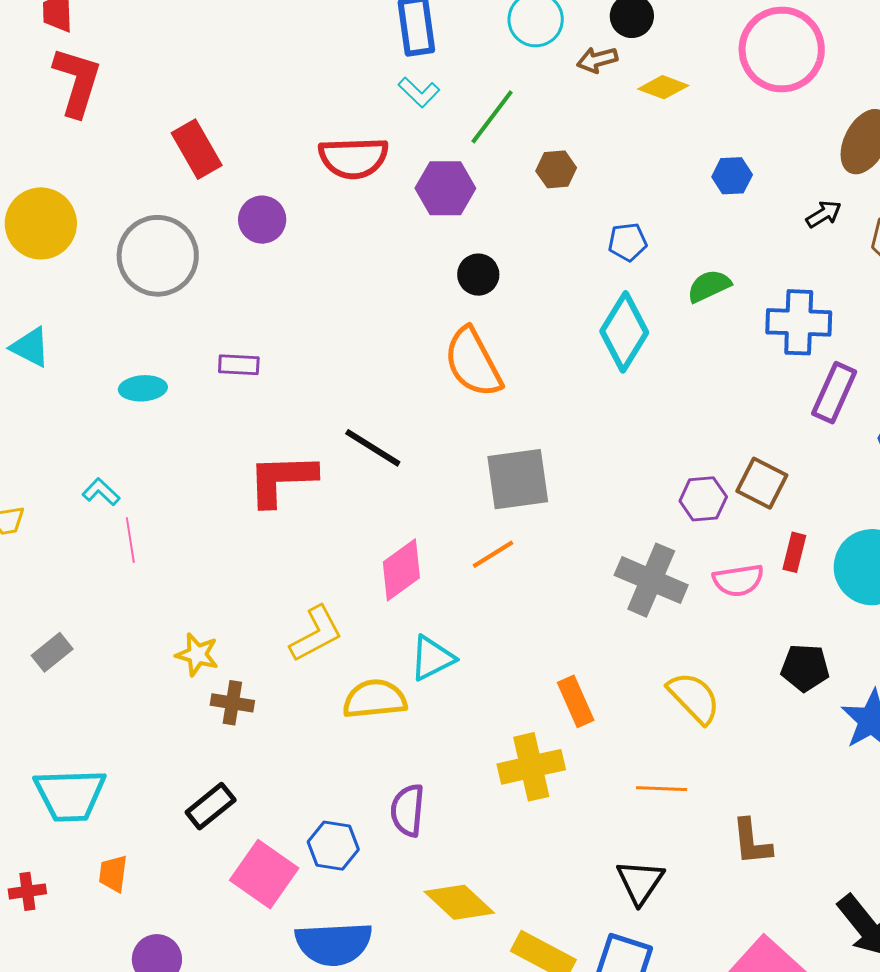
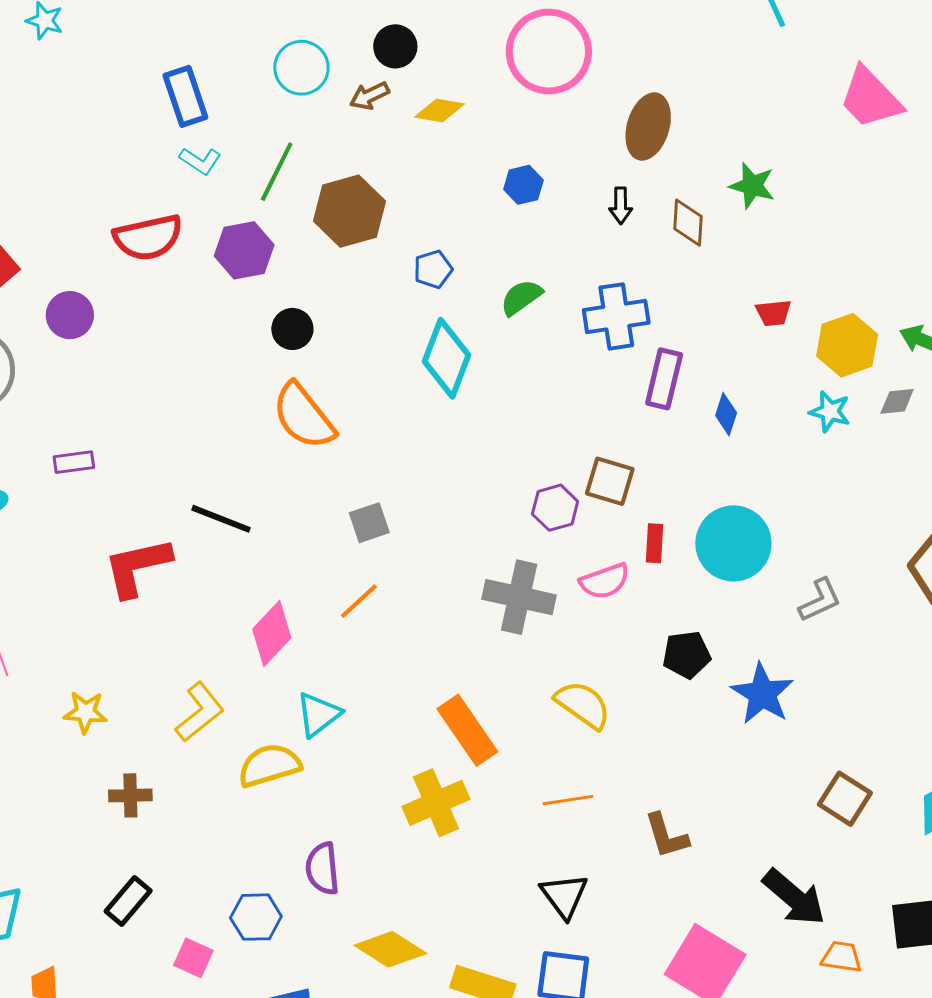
brown hexagon: (556, 169) -> (349, 211), size x1.8
black arrow: (824, 214) -> (621, 206), turned 132
gray square: (518, 479) -> (369, 523), size x0.6
yellow star: (197, 654) -> (85, 712), moved
orange rectangle: (576, 701) -> (467, 730), size x1.4
pink square: (264, 874) -> (193, 958), size x0.6

